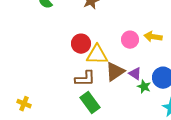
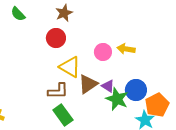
red circle: (81, 44) -> (56, 38), moved
yellow triangle: (97, 55) -> (70, 67), turned 30
green star: (144, 87) -> (117, 99), size x1.6

